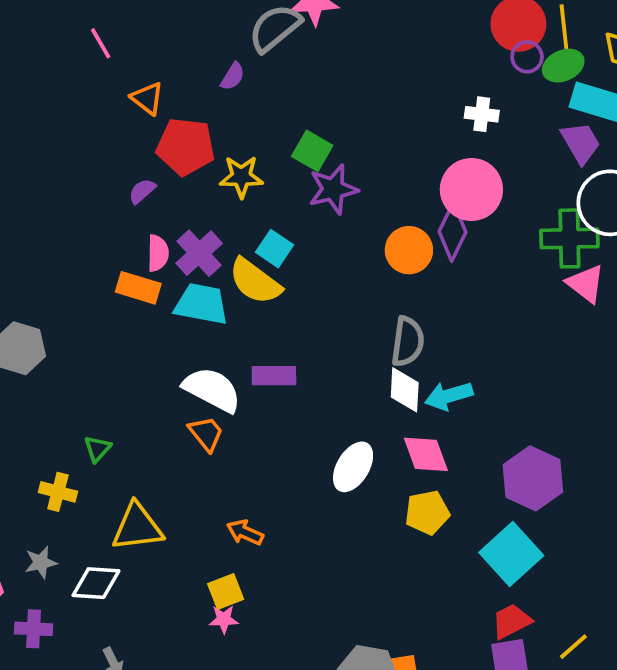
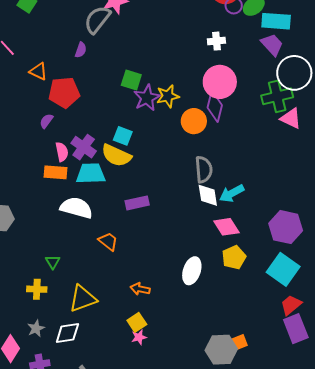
yellow star: (241, 177) -> (168, 96), moved
white semicircle: (212, 390) -> (76, 208), moved
white ellipse: (353, 467) -> (192, 271), moved

